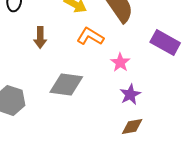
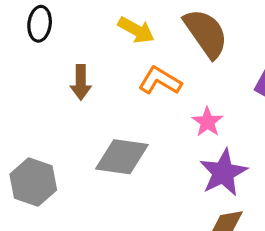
purple star: (130, 94) -> (223, 173), size x1.4

